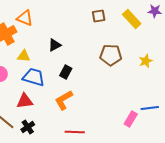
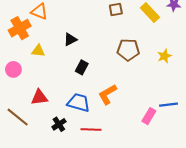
blue trapezoid: (34, 77) -> (79, 103), moved
orange L-shape: (64, 100) -> (108, 94), moved
black cross: (28, 127) -> (59, 124), moved

